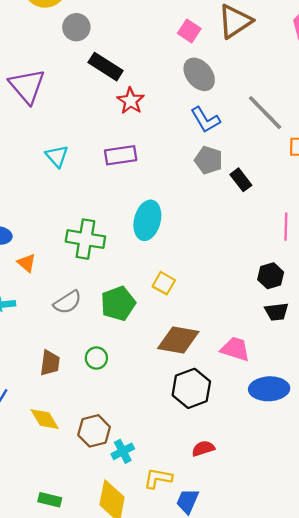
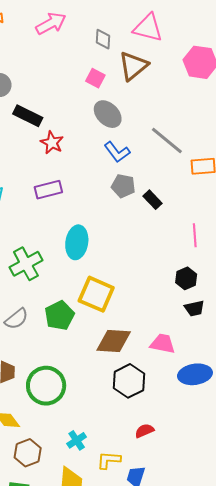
green cross: (85, 239) -> (26, 264), turned -32
yellow square: (164, 283) -> (96, 294), size x1.8
green circle: (96, 358) -> (46, 386), moved, size x2.0
brown hexagon: (94, 431) -> (28, 453), moved

